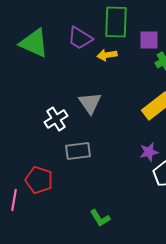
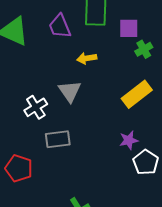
purple trapezoid: (80, 38) -> (60, 26), turned 36
yellow arrow: (107, 55) -> (87, 58), moved

